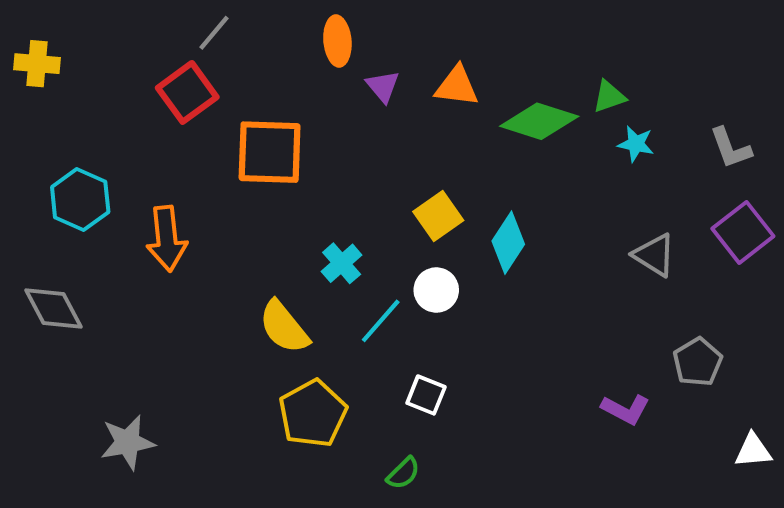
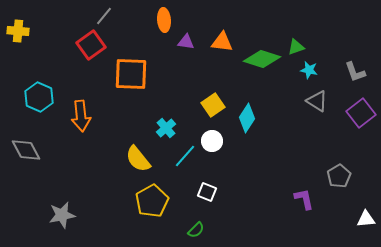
purple triangle: (383, 86) -> (186, 42), turned -42
gray triangle: (654, 255) -> (317, 101), moved
purple L-shape: (626, 409) -> (304, 199), turned -130

